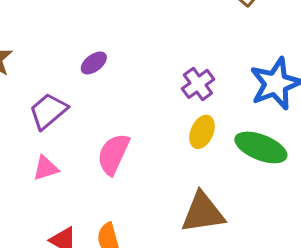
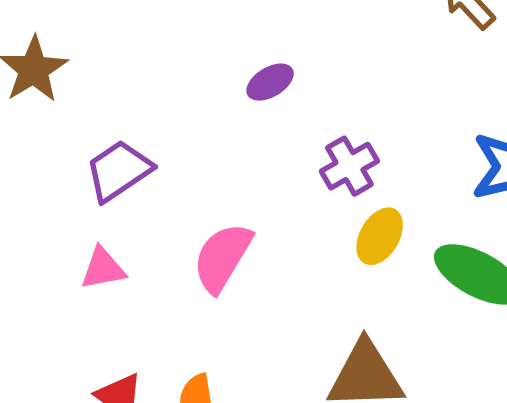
purple ellipse: (94, 63) -> (270, 82), moved
purple cross: (198, 84) -> (349, 166), moved

